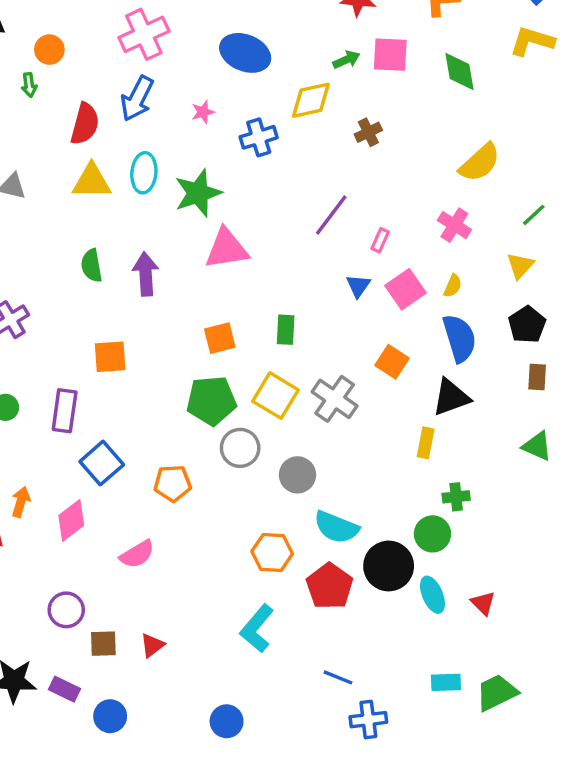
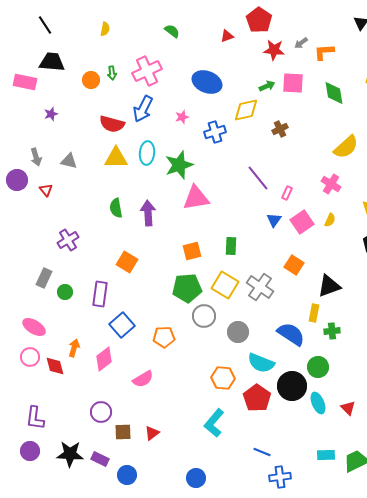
green arrow: (29, 85) -> (112, 73), moved
red semicircle: (85, 124) -> (112, 124), turned 90
purple line: (331, 215) -> (258, 178), turned -76
blue semicircle: (459, 338) -> (291, 334), moved, turned -40
orange square: (110, 357) -> (127, 262), turned 35
green cross: (456, 497) -> (332, 331), moved

